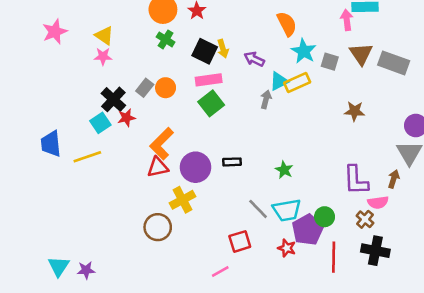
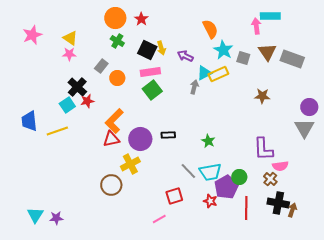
gray rectangle: (145, 88) -> (101, 66), moved
brown arrow: (394, 179) -> (292, 210), moved

